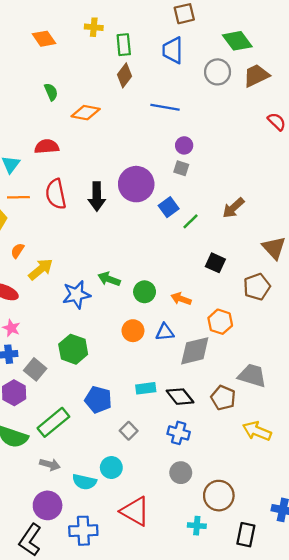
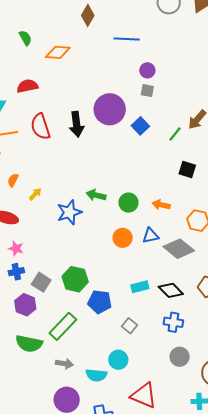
green line: (190, 221) -> (175, 134), moved
yellow arrow: (41, 269) -> (35, 194), size x0.6
green hexagon: (73, 349) -> (75, 279), moved
gray diamond: (195, 351) -> (179, 249), turned 60

